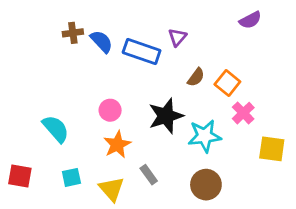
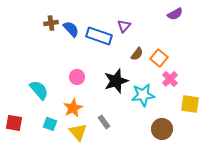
orange star: (117, 145) -> (73, 108), moved
cyan square: (71, 177) -> (50, 124), turned 32
brown circle: (206, 185) -> (162, 129), moved

